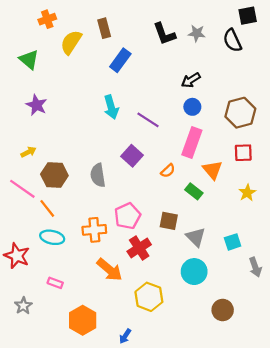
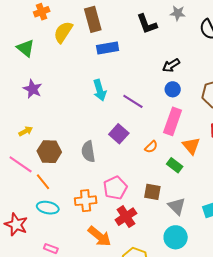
brown rectangle: (104, 28) -> (93, 19), size x1.4
gray star: (197, 33) -> (178, 13), moved
blue rectangle: (120, 60) -> (108, 48), turned 45

